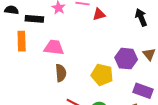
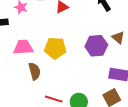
yellow pentagon: (102, 75) -> (55, 48), moved

